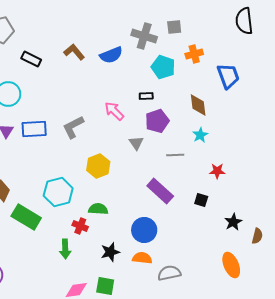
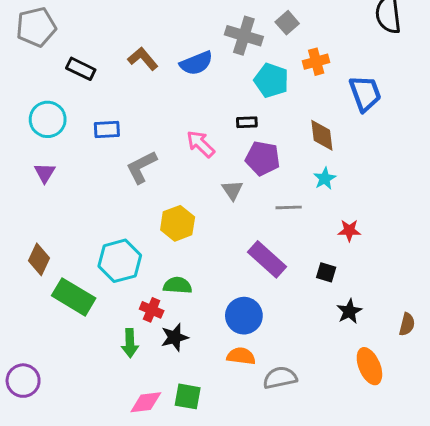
gray square: (174, 27) -> (287, 23), turned -35
purple pentagon: (157, 121) -> (263, 158), turned 30
blue rectangle: (34, 129) -> (107, 129), moved, size x0.7
black star: (233, 222) -> (349, 311), moved
black star: (110, 252) -> (175, 337), moved

